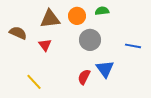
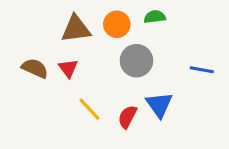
brown semicircle: (18, 33) -> (35, 68), moved
yellow line: (34, 82) -> (89, 109), moved

